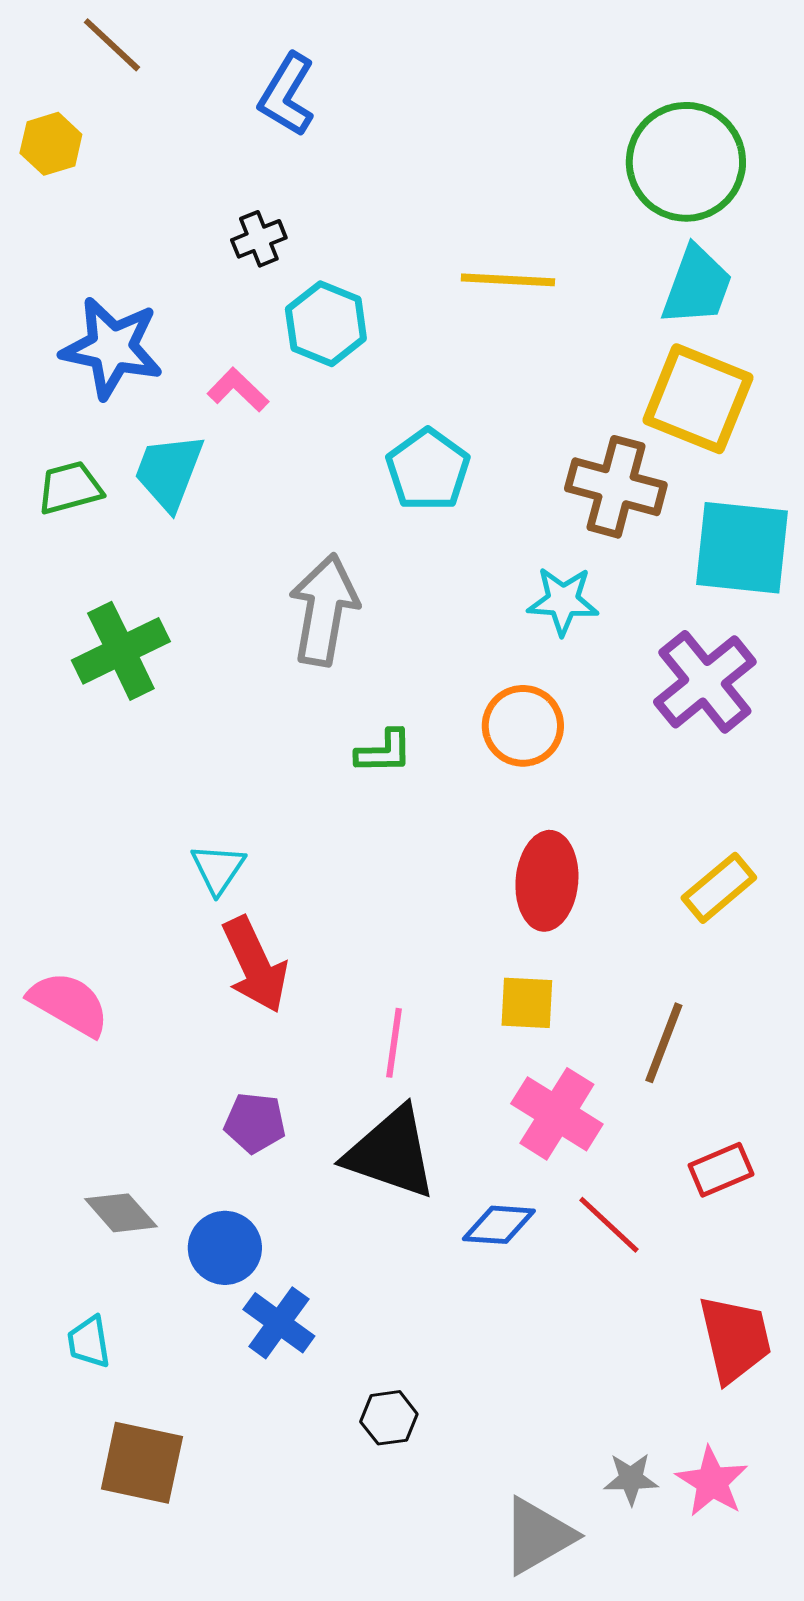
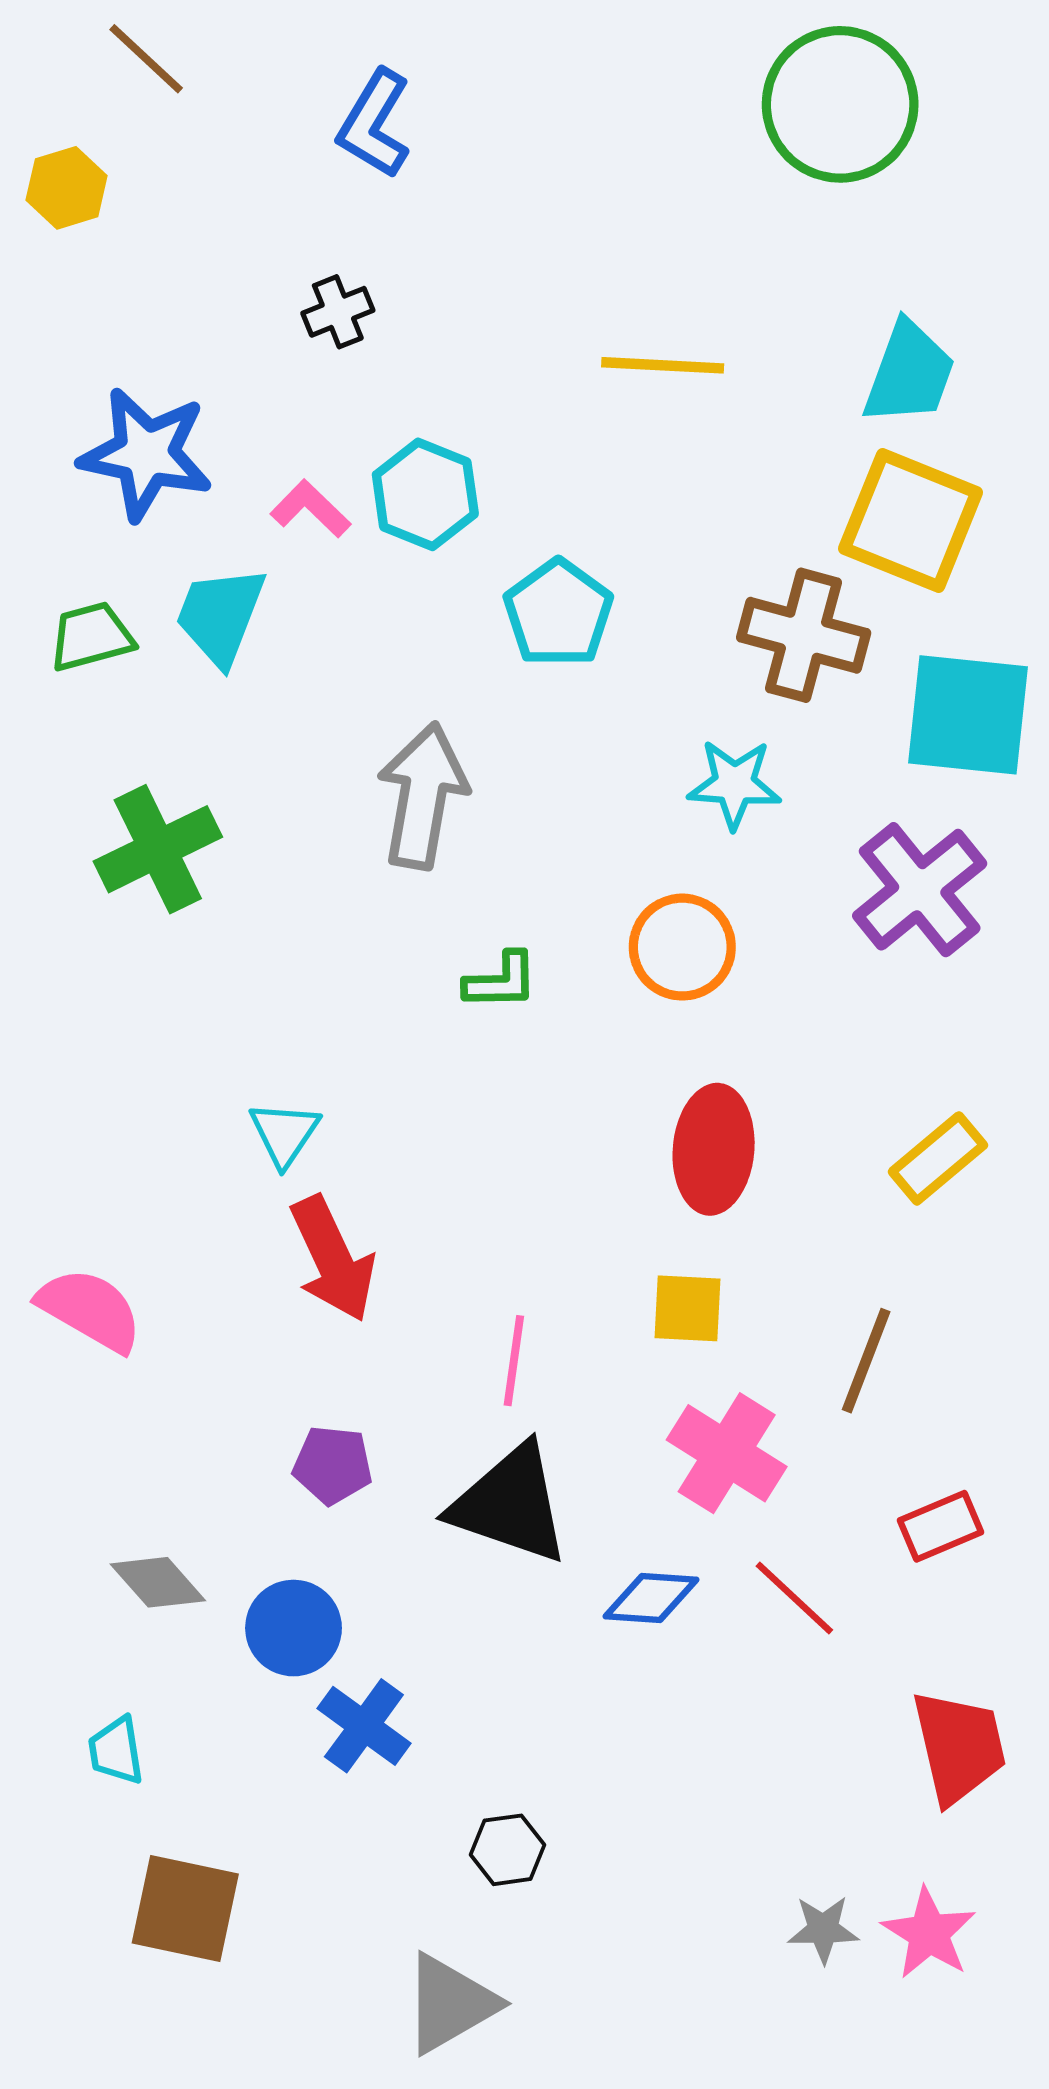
green circle: (686, 162) -> (840, 104), moved
cyan hexagon: (326, 324) -> (425, 494), moved
gray triangle: (538, 1536) -> (450, 2004), moved

